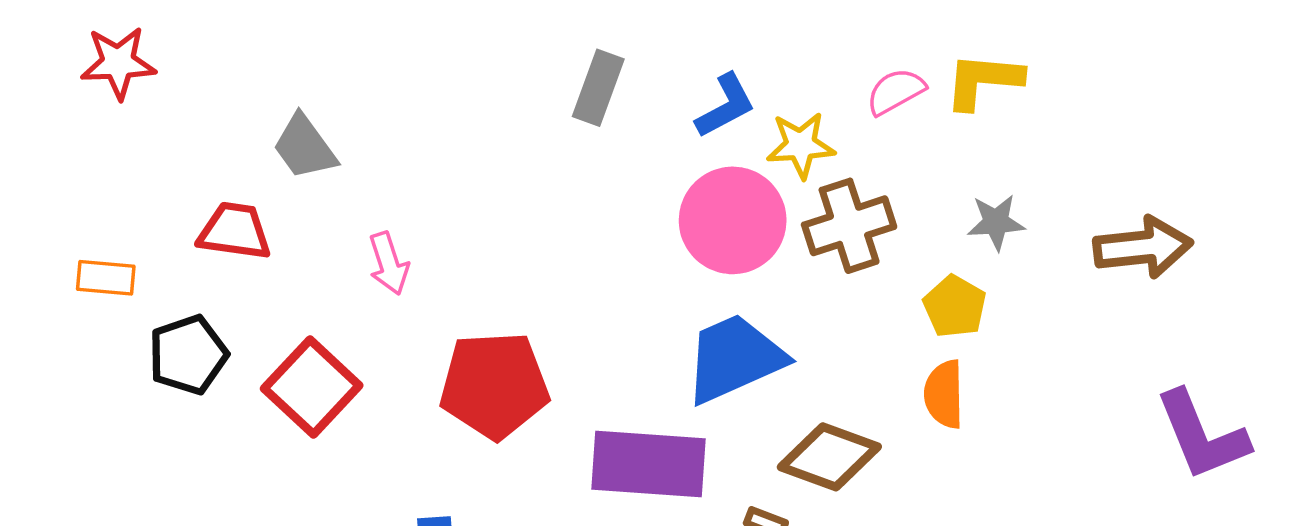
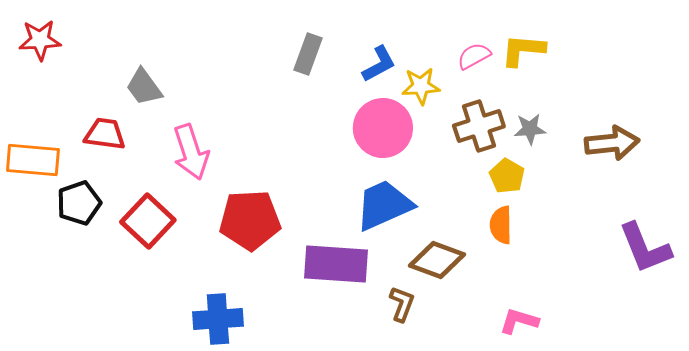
brown cross: (849, 226) -> (479, 126), moved
pink arrow: (389, 263) -> (191, 152), size x1.6
orange rectangle: (106, 278) -> (33, 160), size x1.6

